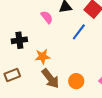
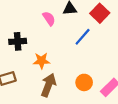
brown arrow: (50, 79) -> (48, 85), turned -125
orange circle: (76, 81) -> (84, 82), moved

